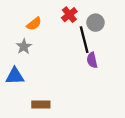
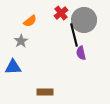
gray circle: (95, 23) -> (84, 20), size x1.6
brown rectangle: (41, 105) -> (45, 92), moved

